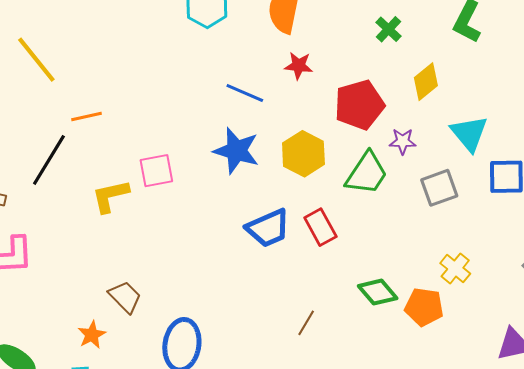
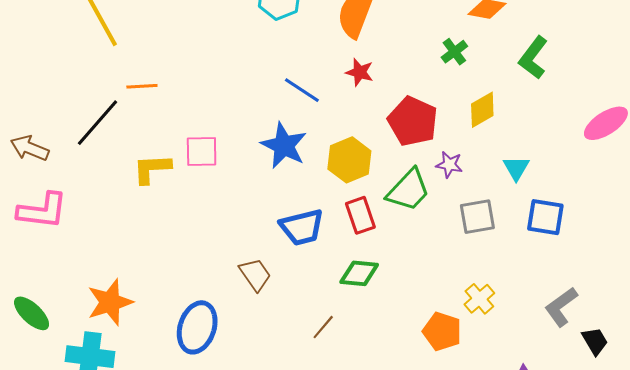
red pentagon: (359, 105) -> (413, 121), turned 30
cyan triangle: (469, 133) -> (516, 168), size x0.7
red rectangle: (320, 227) -> (360, 215), moved
green diamond: (378, 292) -> (359, 273), moved, turned -54
brown trapezoid: (125, 297) -> (255, 275), moved
orange star: (92, 335) -> (110, 302), size x1.6

